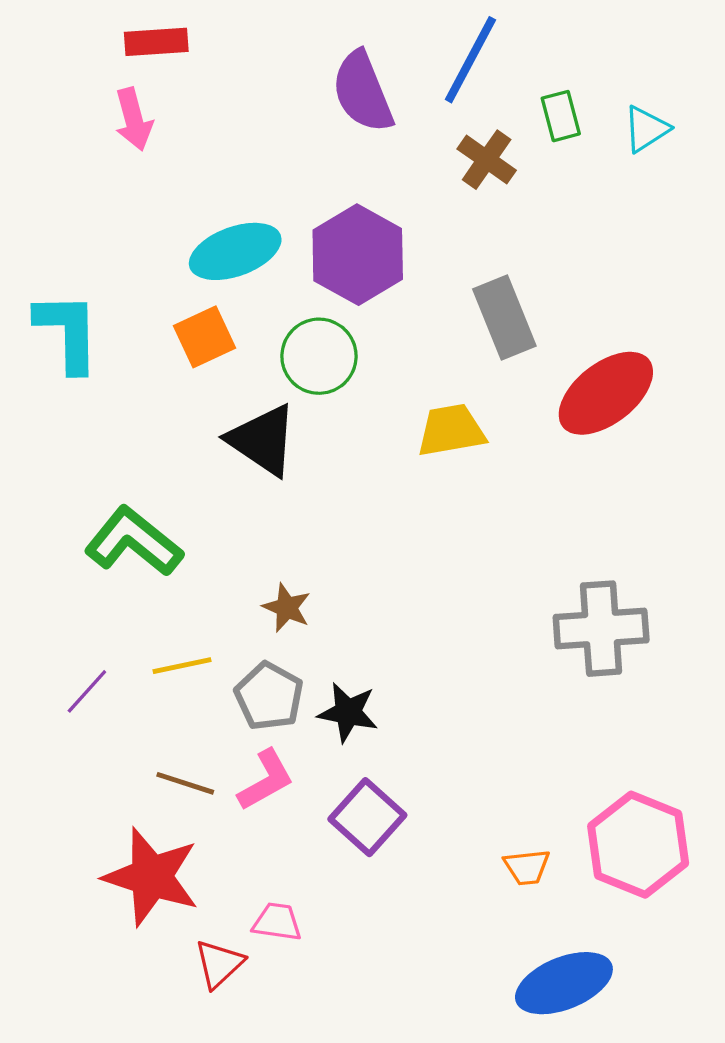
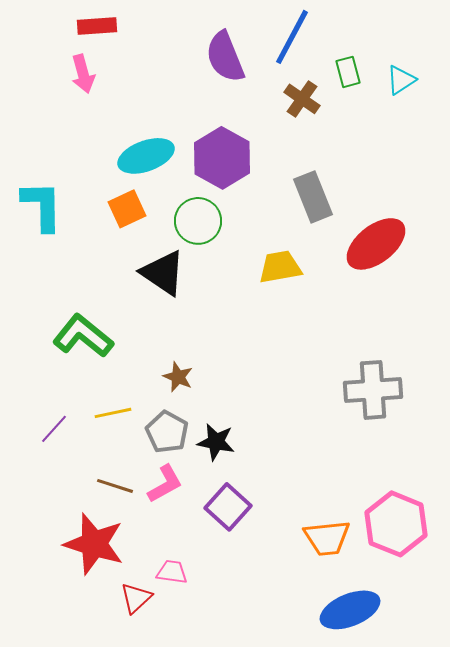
orange trapezoid: (527, 867) -> (327, 538), size x1.6

